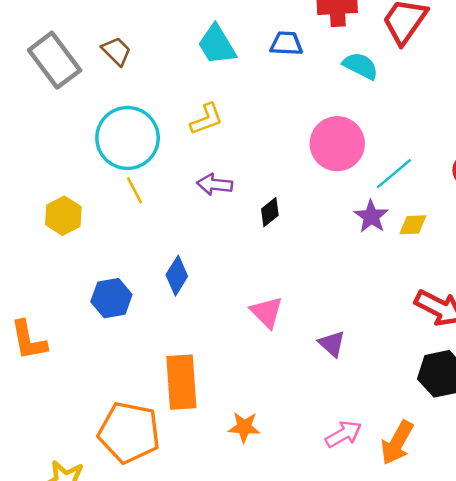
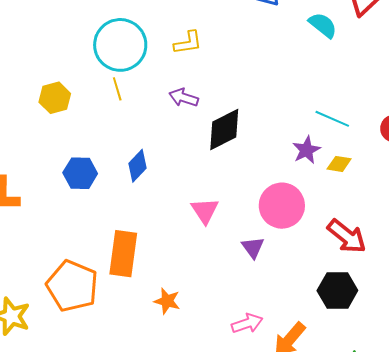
pink circle: (337, 144) -> (282, 206), moved
cyan line: (394, 174) -> (332, 119), turned 52
black diamond: (270, 212) -> (224, 129), size x1.8

